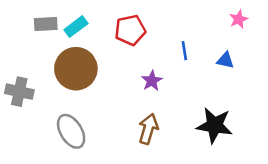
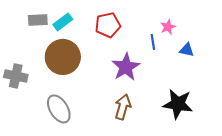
pink star: (239, 19) -> (168, 27), moved
purple star: (152, 81) -> (126, 67), size x1.6

